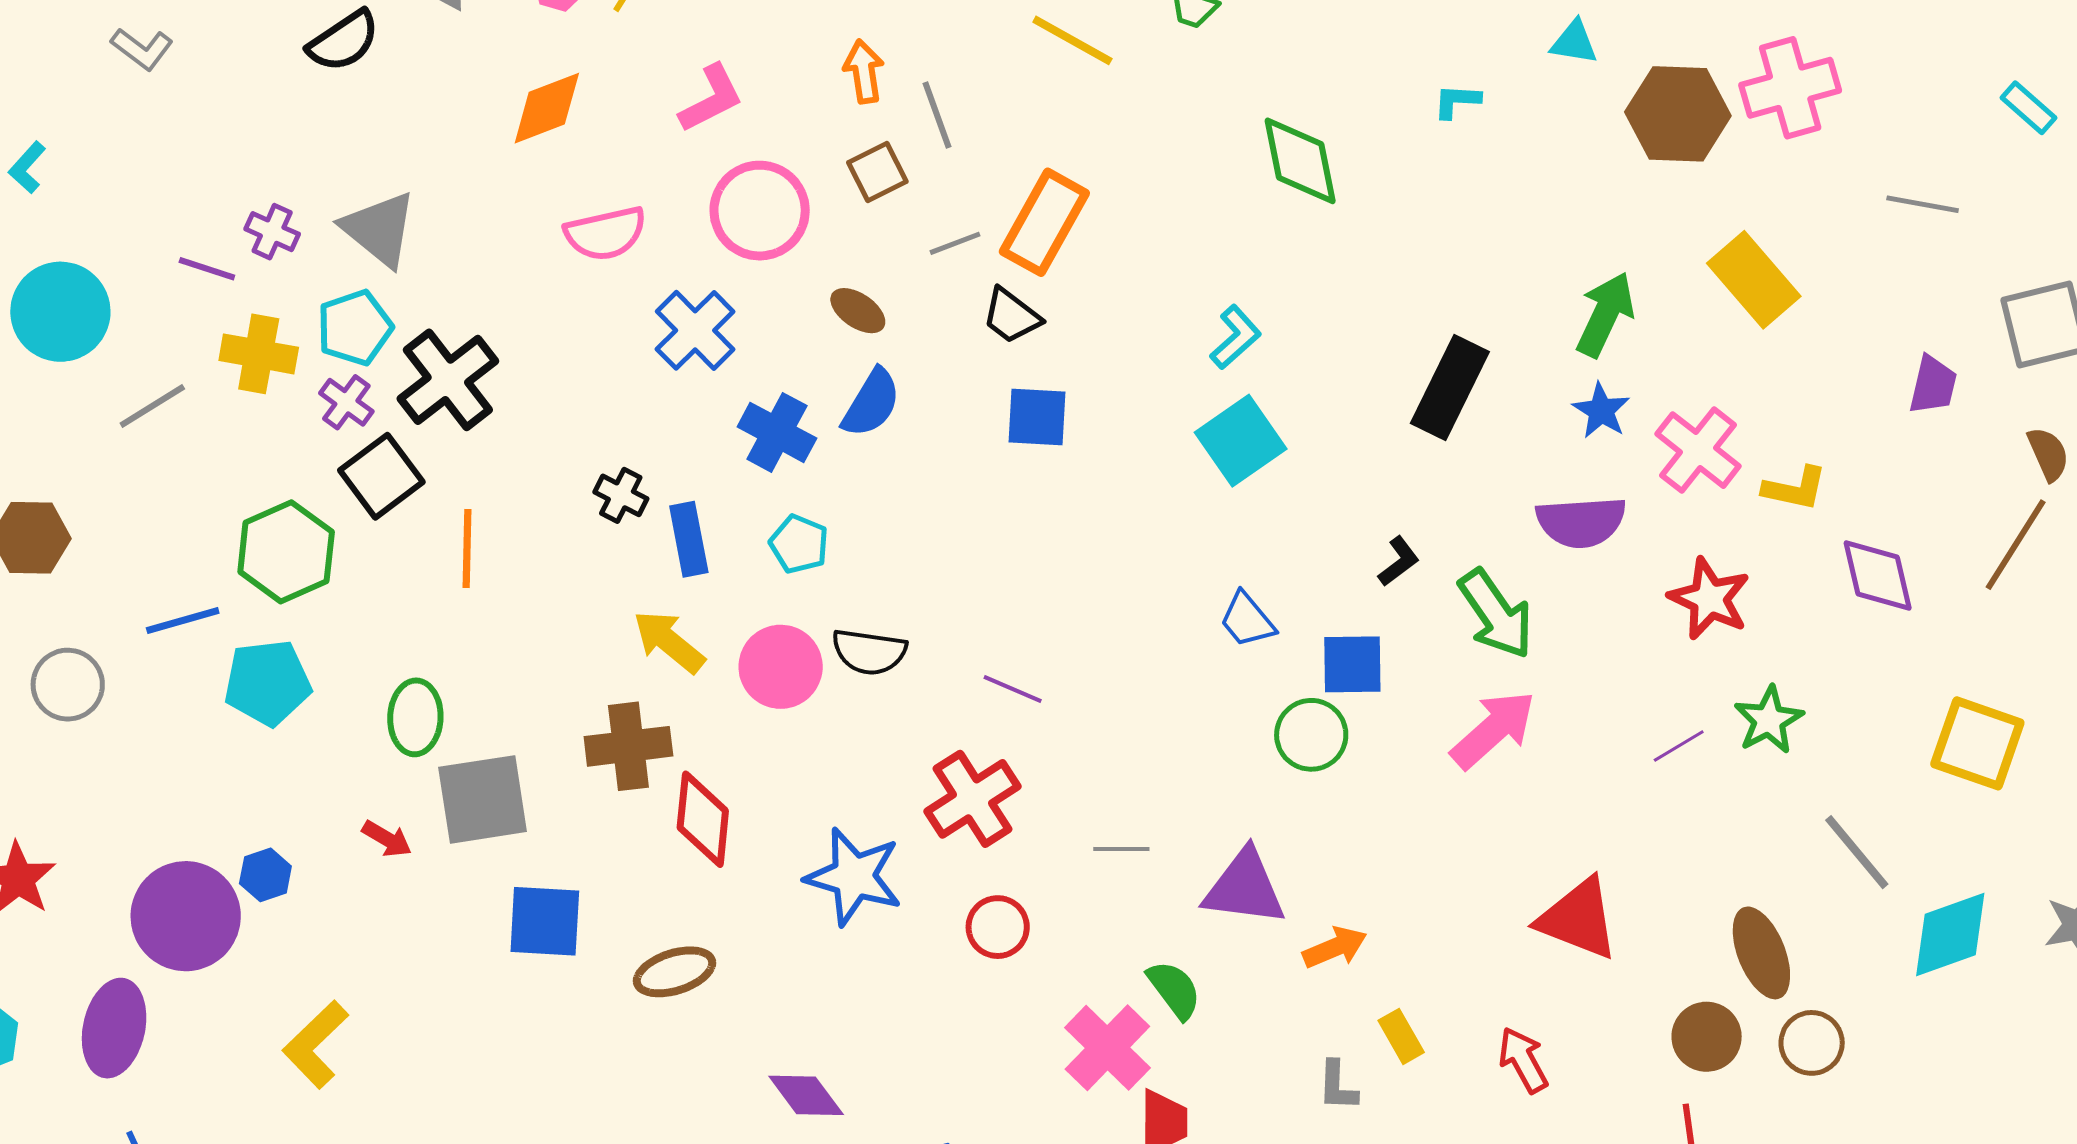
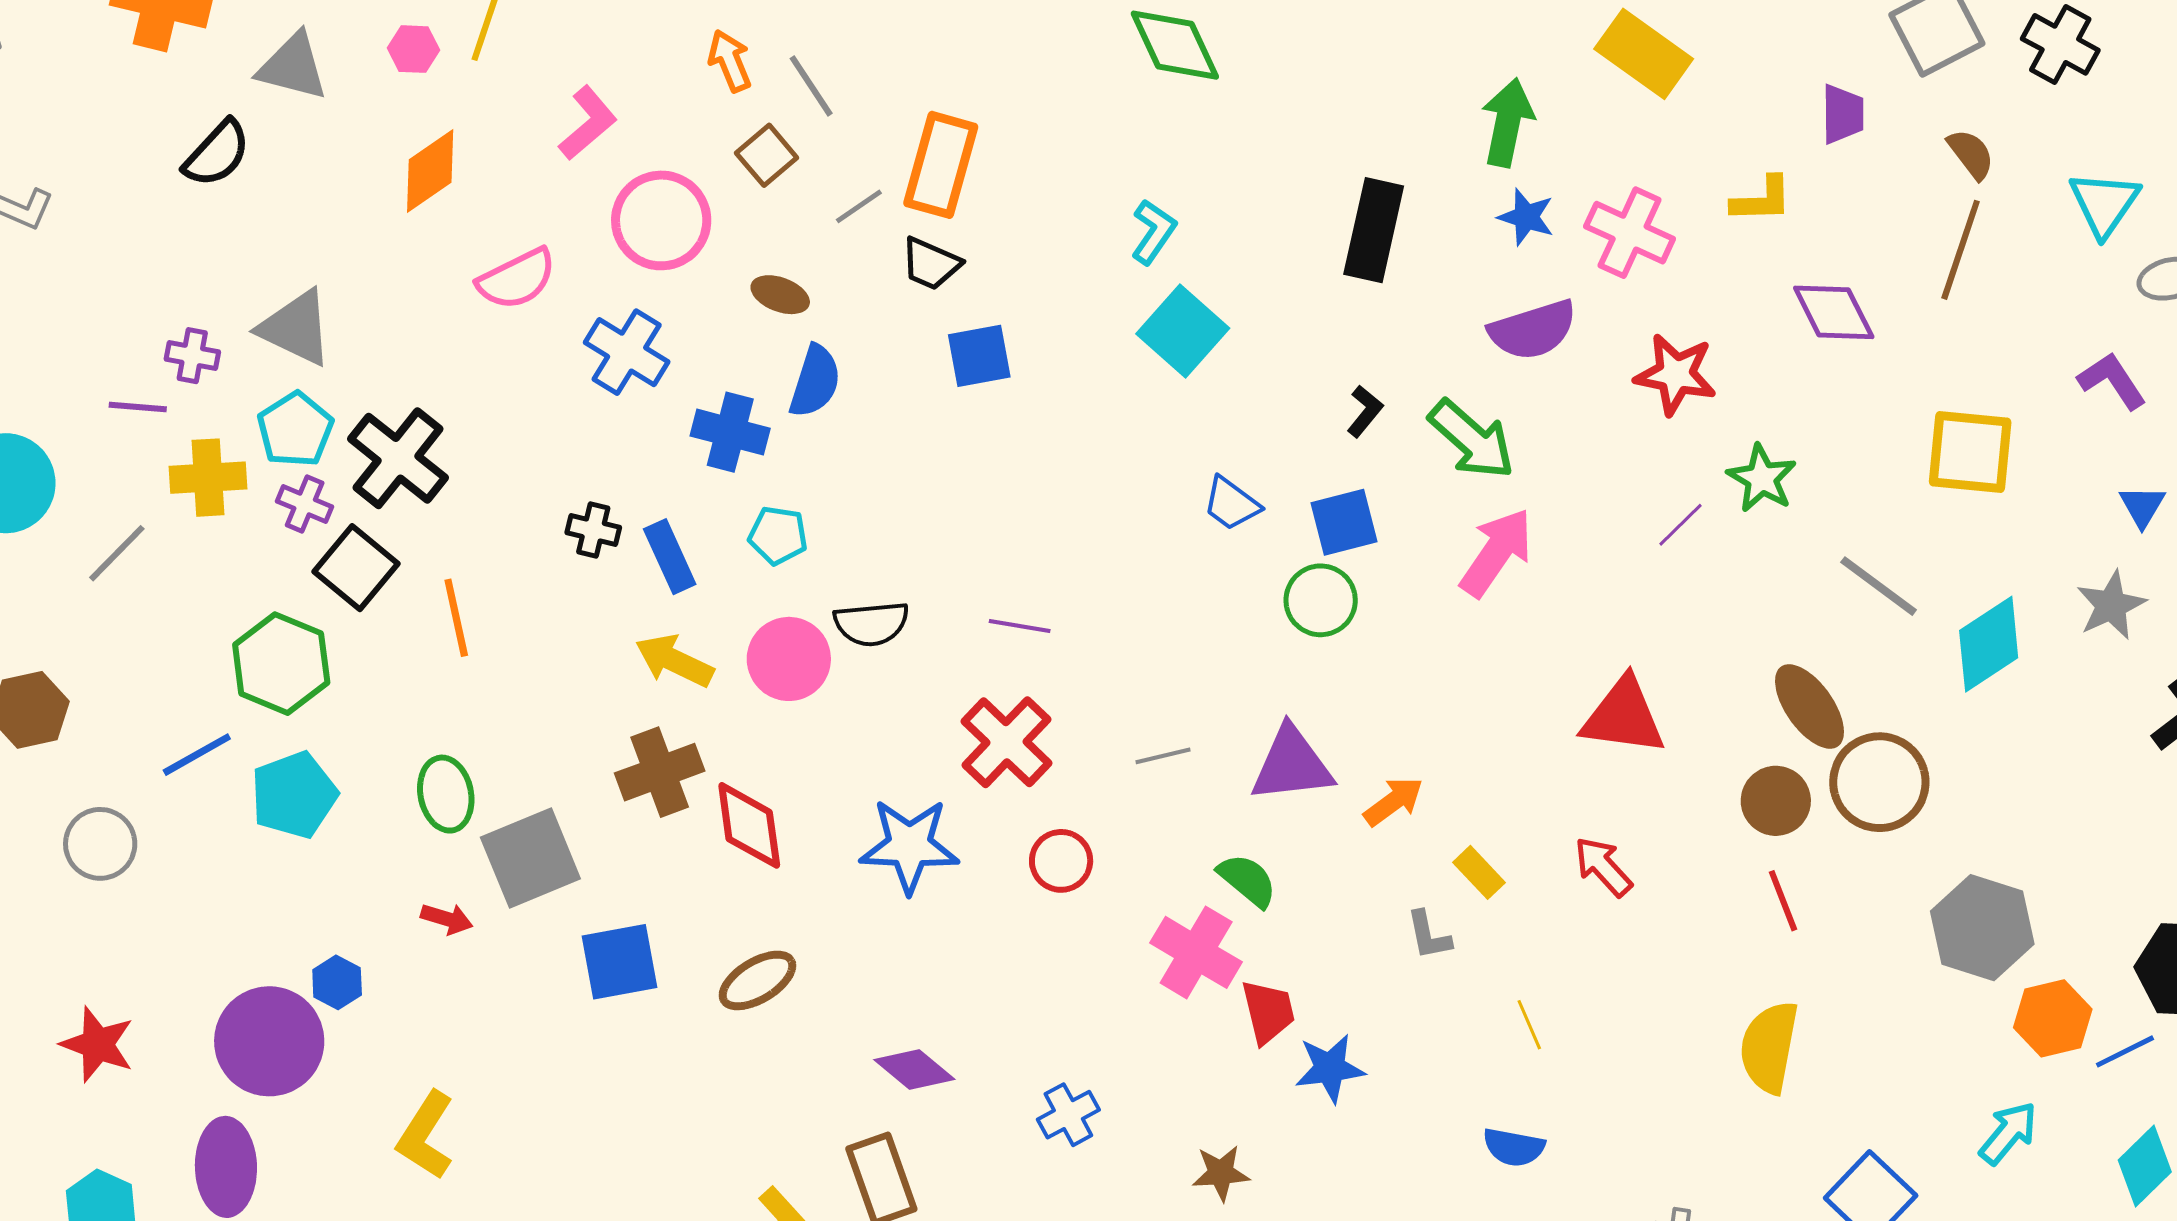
yellow L-shape: (1795, 488) -> (1762, 200), moved
brown circle: (1812, 1043) -> (1879, 782), size x1.5

